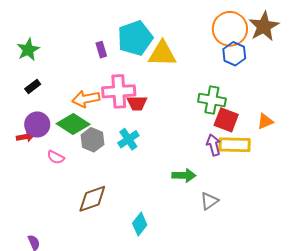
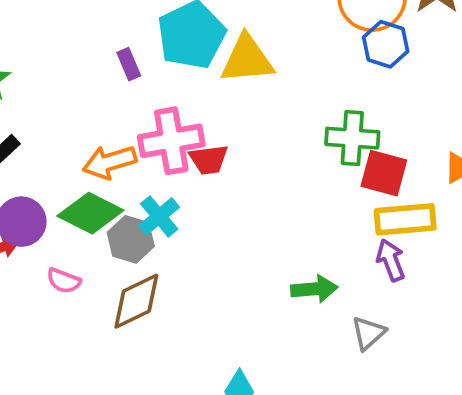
cyan cross: (128, 139) -> (159, 216), moved
purple arrow: (214, 145) -> (391, 260), moved
brown diamond: (92, 199) -> (136, 301), moved

